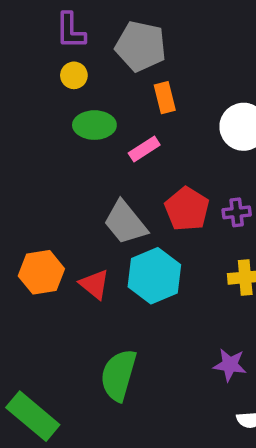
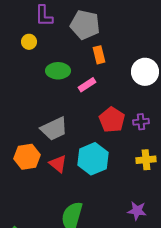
yellow circle: (74, 75) -> (29, 42), moved
gray trapezoid: (125, 223) -> (54, 129), moved, turned -76

